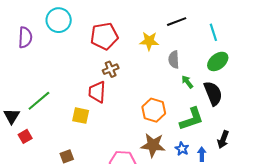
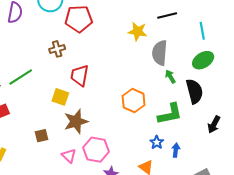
red pentagon: (104, 36) -> (79, 19), moved
gray semicircle: (174, 60) -> (160, 53), size x1.4
brown cross: (111, 69) -> (57, 49), moved
black arrow: (223, 140) -> (214, 124), moved
brown star: (153, 145) -> (76, 121), moved, turned -30

